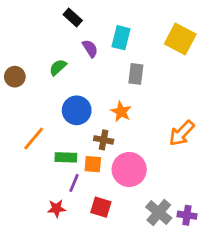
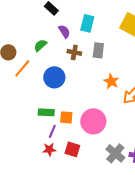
orange star: (121, 112) -> (111, 81), moved
orange line: (34, 139) -> (22, 68), moved
brown cross: (104, 140) -> (74, 52), moved
red star: (57, 208) -> (49, 149), moved

